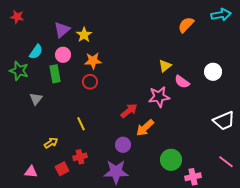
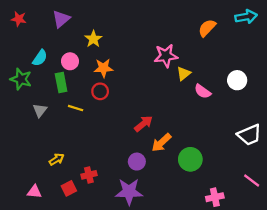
purple triangle: (62, 30) -> (61, 19), moved
pink star: (159, 97) -> (166, 56), moved
yellow line: (81, 124) -> (76, 108), moved, turned -48
green circle: (171, 160) -> (190, 159), moved

